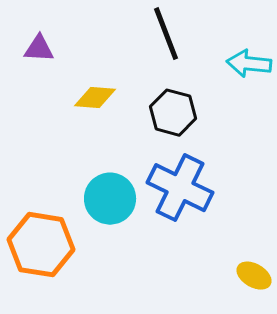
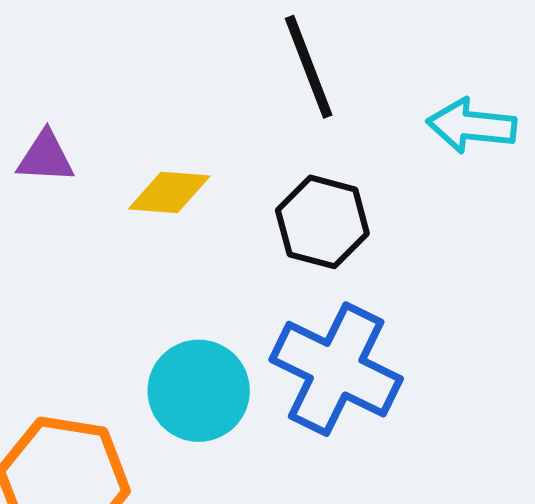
purple triangle: (39, 49) -> (46, 157), moved

